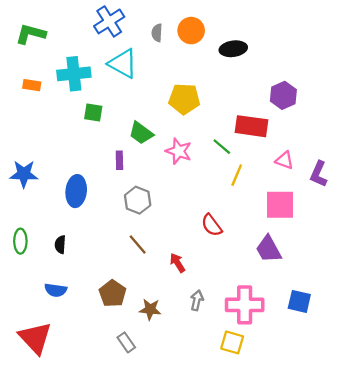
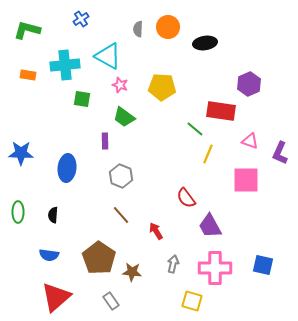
blue cross: (109, 21) -> (81, 19), moved, size x0.6
pink star: (179, 151) -> (120, 85), moved, size x0.7
purple trapezoid: (269, 249) -> (210, 226), moved
brown pentagon: (113, 293) -> (99, 258), size x1.4
red triangle: (35, 338) -> (56, 297), moved, turned 32
yellow square: (232, 342) -> (192, 301), moved

